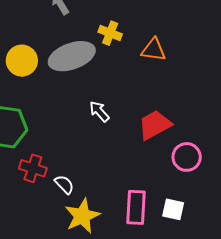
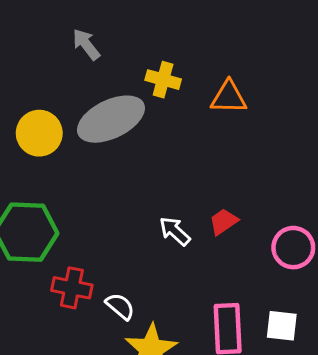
white arrow: (99, 111) -> (175, 231), moved
red trapezoid: (155, 125) -> (224, 222), moved, size x0.6

